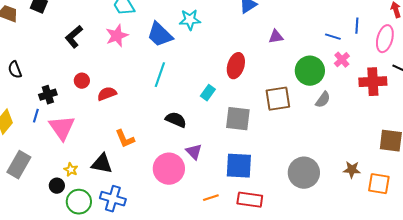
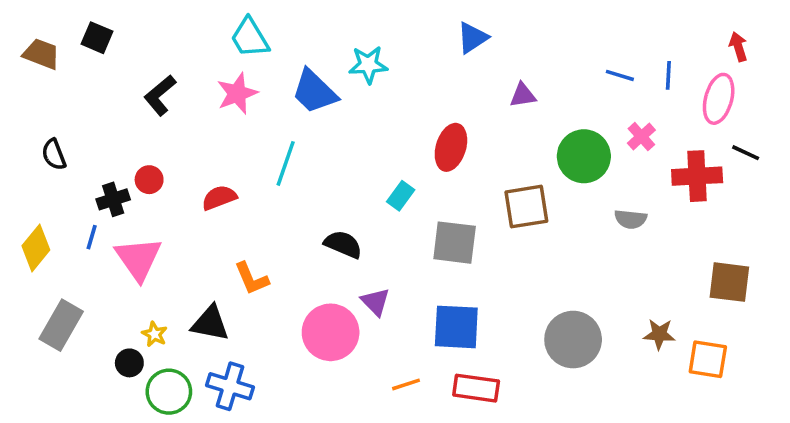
blue line: (333, 37) -> (620, 75), moved
cyan line: (160, 75) -> (286, 163), moved
red circle: (82, 81) -> (149, 180), moved
gray semicircle: (323, 100) -> (631, 219), moved, turned 60

